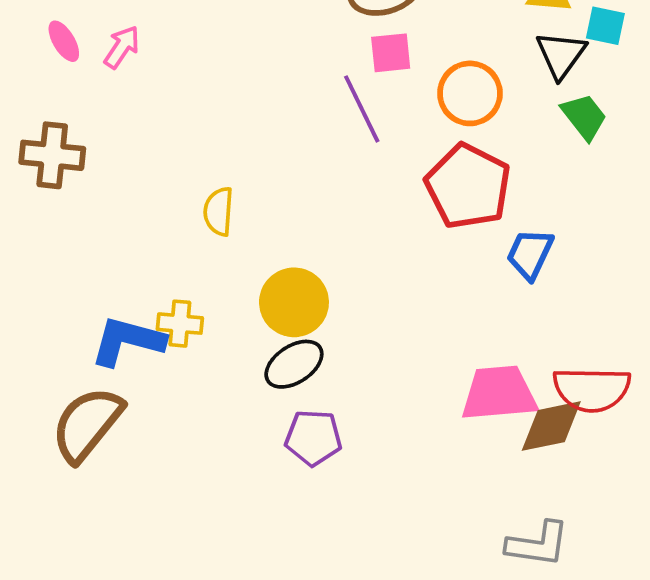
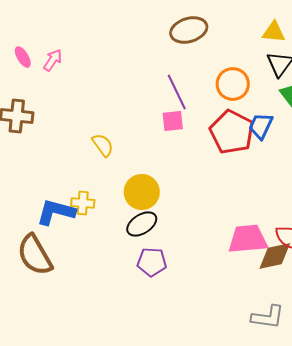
pink square: (391, 53) -> (173, 121), moved
yellow semicircle: (219, 211) -> (103, 145), turned 140
blue trapezoid: (530, 254) -> (261, 126), moved
brown semicircle: (87, 424) -> (35, 255), turned -69

